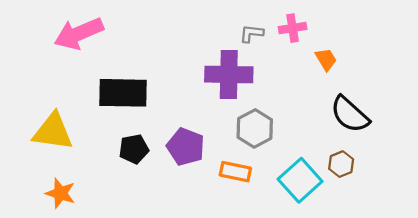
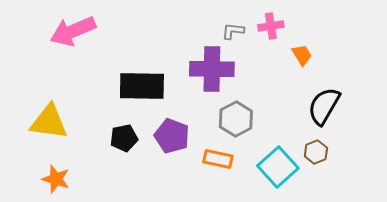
black rectangle: (123, 93) -> (142, 86), moved
black semicircle: (350, 114) -> (324, 106), turned 78

